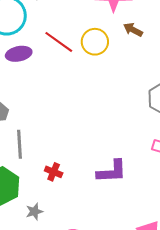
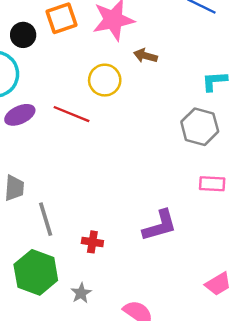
red line: (59, 42) -> (71, 114), moved

